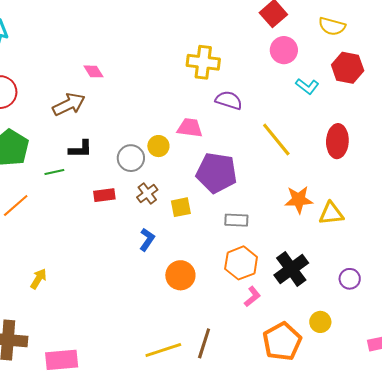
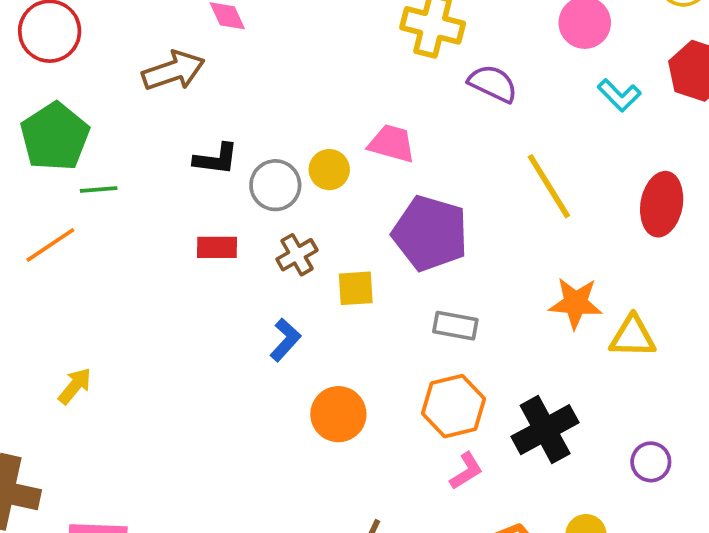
purple semicircle: (229, 100) -> (493, 84), moved
black L-shape: (81, 149) -> (216, 159), moved
green line: (54, 172) -> (99, 189), moved

